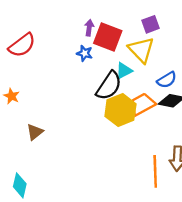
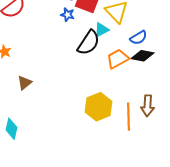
yellow hexagon: (120, 110) -> (99, 107), moved

